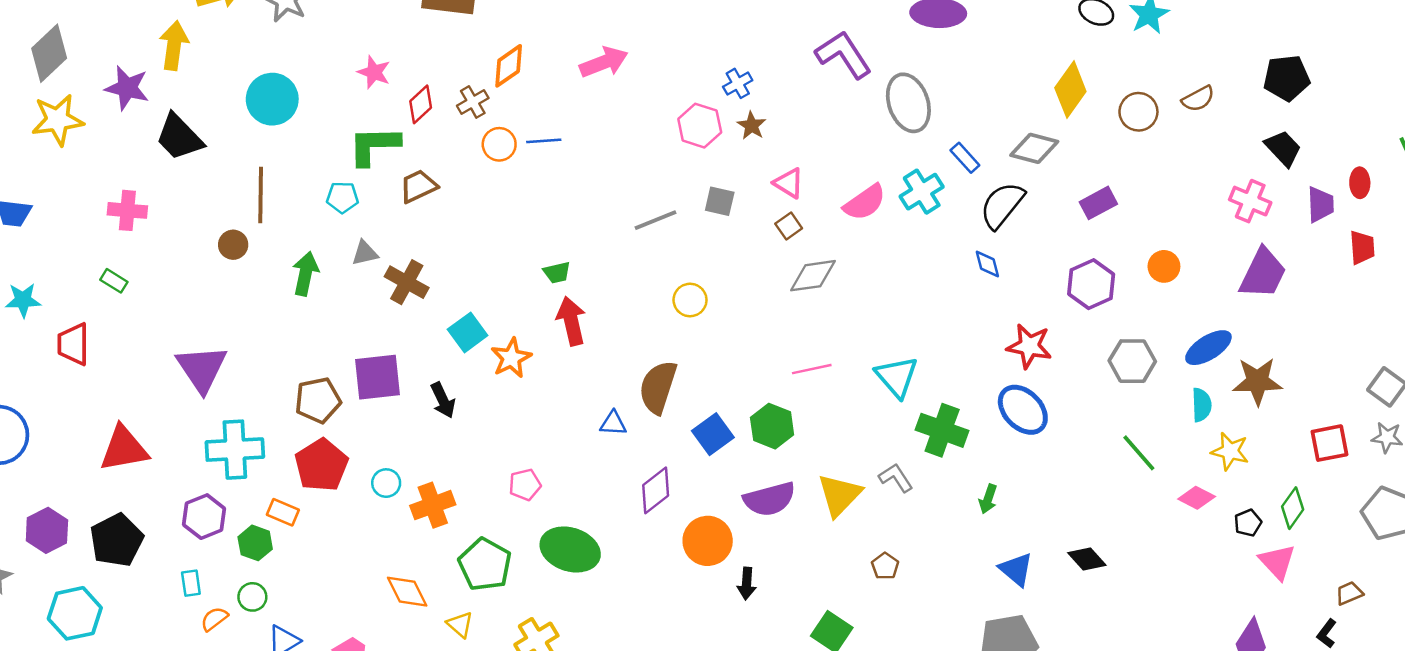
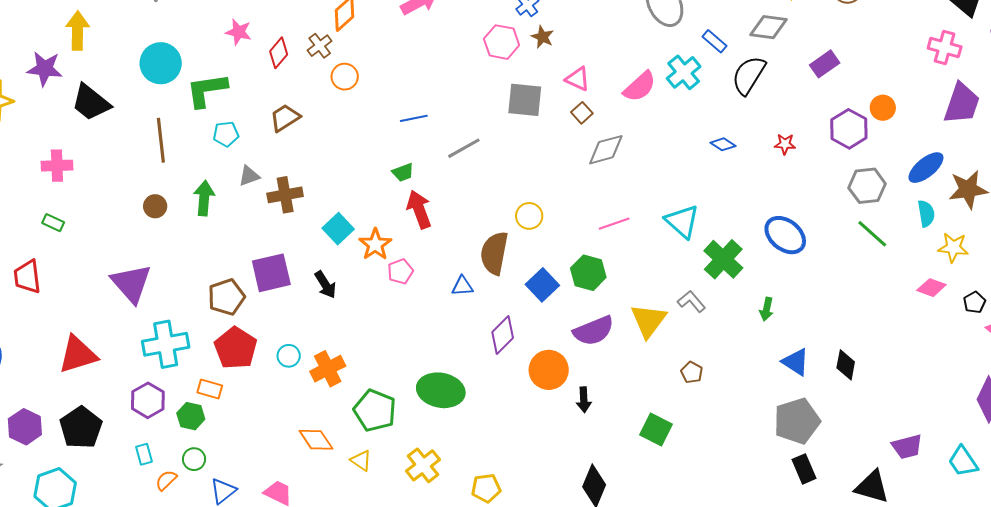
blue line: (544, 141) -> (414, 118), moved
green L-shape: (374, 146) -> (207, 90), moved
gray square: (720, 201) -> (525, 100), size x1.5
gray line: (655, 220) -> (464, 148), moved
brown circle: (233, 245) -> (155, 206), moved
blue diamond: (987, 264) -> (723, 144), moved, turned -35
brown cross: (407, 282) -> (285, 195), turned -32
purple hexagon: (1091, 284) -> (849, 129), moved
yellow circle: (690, 300) -> (529, 216), moved
red star: (1029, 346) -> (785, 144), moved, size x0.6
green cross: (942, 430) -> (723, 259), turned 30
green line: (1139, 453) -> (872, 234), moved
pink pentagon: (525, 485) -> (400, 271), moved
black diamond: (1087, 559) -> (846, 365), moved, turned 60

